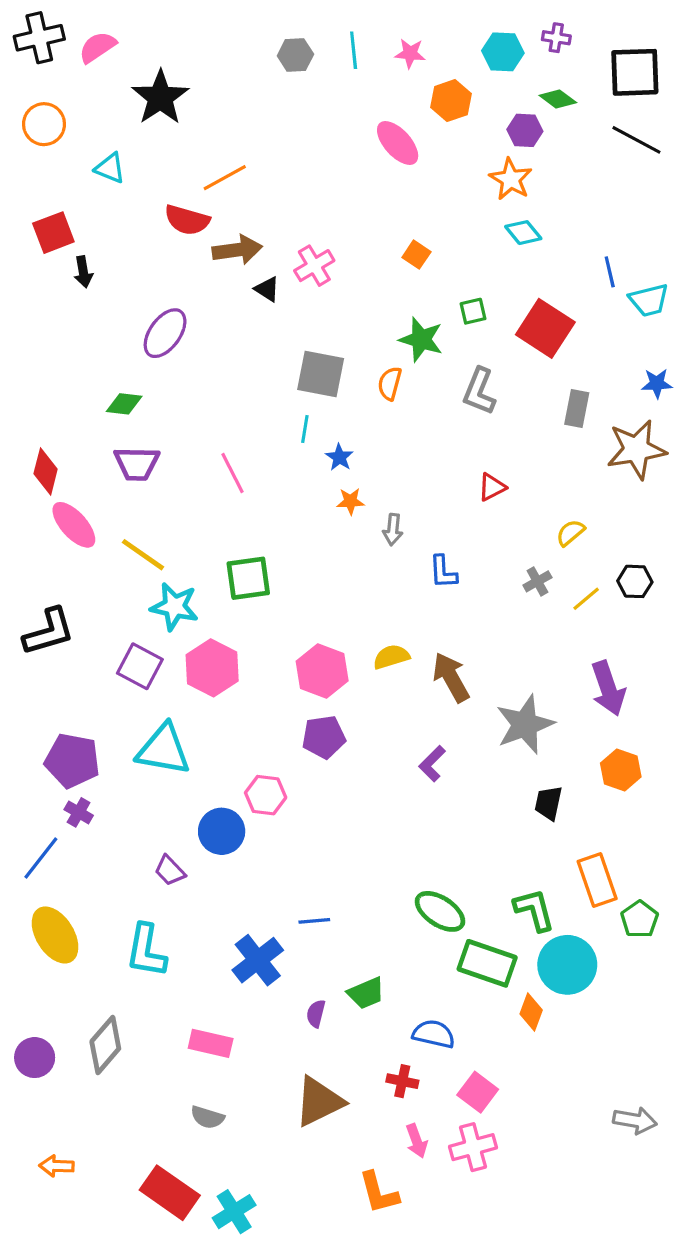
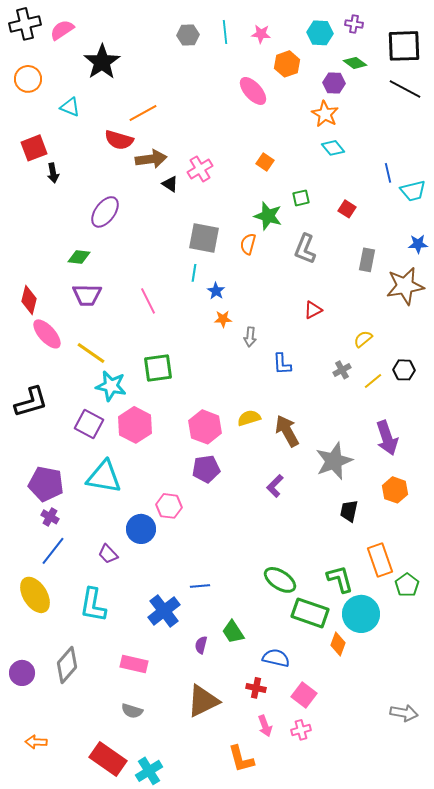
red square: (545, 328) -> (347, 209), size x0.5
blue line: (41, 858) -> (53, 551), moved
green trapezoid: (366, 993) -> (233, 632), turned 80
pink cross: (473, 1147) -> (301, 730), size x0.7

